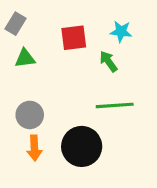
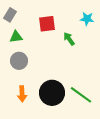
cyan star: (121, 31) -> (87, 19), moved
green line: (115, 105) -> (81, 95), moved, turned 40
gray circle: (30, 115) -> (19, 61), moved

